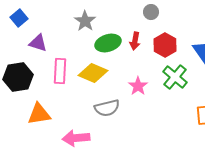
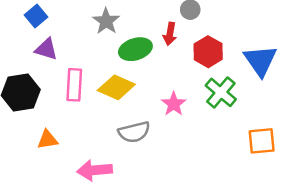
blue square: (19, 18) -> (36, 16), moved
red arrow: (135, 41) -> (170, 34), moved
orange triangle: (39, 114) -> (47, 140), size x0.7

